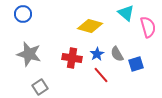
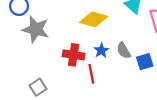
gray star: (29, 54) -> (36, 29), moved
red line: (101, 75) -> (91, 74), moved, turned 30

